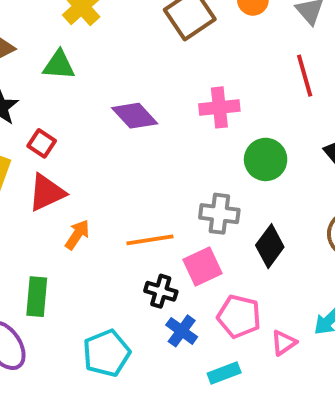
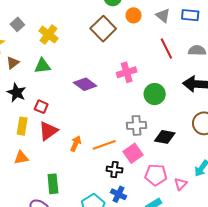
orange arrow: (77, 235) -> (76, 144), moved
black diamond: (270, 246) -> (165, 137), turned 75
blue cross: (182, 331) -> (119, 194), moved

